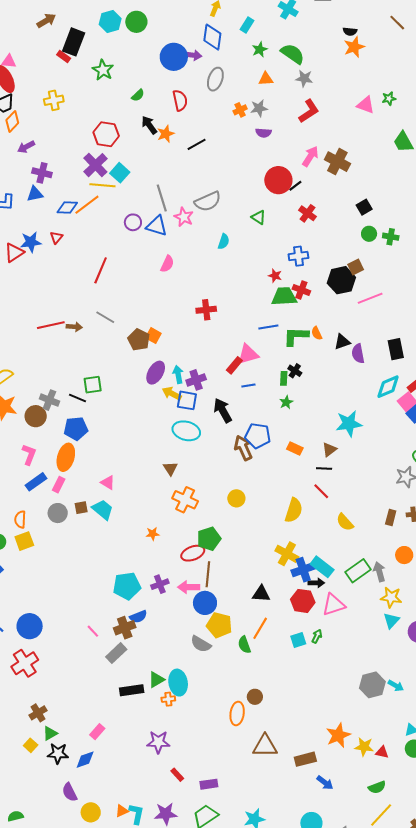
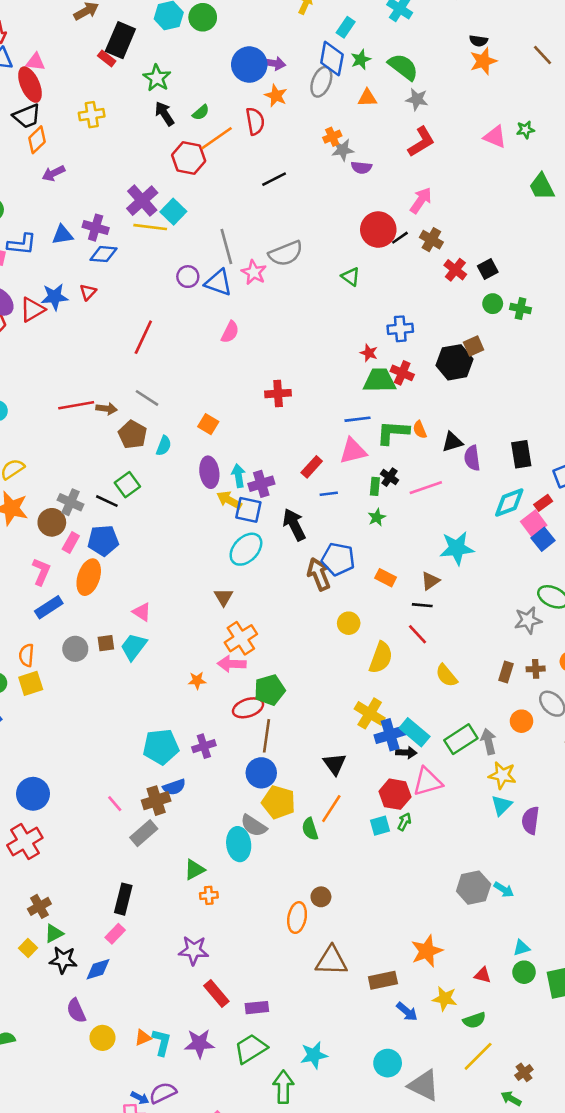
brown line: (397, 23) -> (542, 55), moved
blue diamond: (212, 37) -> (332, 59), moved
gray ellipse: (215, 79) -> (321, 82), moved
gray star: (259, 108) -> (343, 150), moved
black arrow: (149, 125) -> (164, 114), moved
red hexagon: (106, 134) -> (189, 158), moved
orange star: (166, 134) -> (276, 96), moved, turned -30
brown cross: (337, 162) -> (431, 240), moved, size x0.7
purple cross: (42, 173) -> (96, 228), moved
orange line: (87, 205) -> (217, 138), moved
red cross: (307, 213) -> (455, 270), moved
cyan semicircle: (224, 242) -> (164, 446), moved
pink line: (370, 298) -> (426, 488), moved
brown pentagon: (139, 340) -> (133, 435), moved
pink triangle: (248, 354) -> (353, 451), moved
purple ellipse: (156, 373) -> (209, 472), turned -40
green square: (93, 385) -> (127, 485), turned -30
cyan ellipse: (186, 431) -> (246, 549), turned -64
pink rectangle: (59, 485) -> (71, 543), moved
yellow circle: (236, 498) -> (349, 623), moved
orange cross: (185, 500) -> (241, 638), turned 30
cyan trapezoid: (103, 510) -> (134, 647), turned -95
pink arrow: (189, 587) -> (232, 664), moved
black triangle: (261, 594) -> (335, 764), turned 48
red hexagon: (303, 601) -> (395, 794), moved
cyan ellipse: (178, 683) -> (239, 844), moved
black rectangle: (132, 690) -> (123, 899), moved, turned -70
yellow star: (364, 747) -> (445, 999), moved
red rectangle: (177, 775) -> (216, 994), size x1.5

